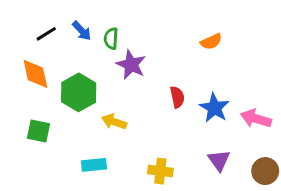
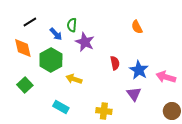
blue arrow: (82, 31) -> (56, 34), moved
orange semicircle: (211, 42) -> (137, 27), turned 88
green square: (39, 131) -> (25, 85), turned 35
purple triangle: (219, 160) -> (134, 94), moved
cyan rectangle: (94, 165) -> (61, 107), turned 35

